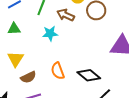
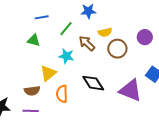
yellow triangle: (15, 59) -> (48, 73), moved
black diamond: (89, 75) -> (93, 83), moved

